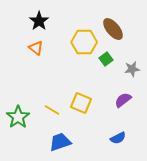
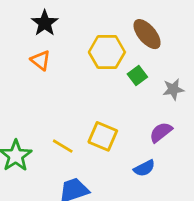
blue semicircle: (118, 138) -> (144, 168), moved

